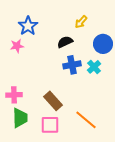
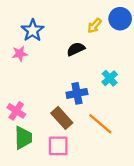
blue circle: (103, 44) -> (120, 19), moved
blue cross: (72, 65) -> (77, 93), moved
pink cross: (14, 95) -> (16, 111), turned 35
orange line: (86, 120) -> (100, 124), moved

